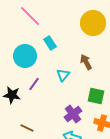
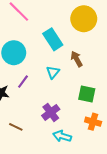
cyan rectangle: (50, 43) -> (53, 39), moved, size x1.5
purple cross: (73, 114) -> (51, 112), moved

